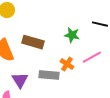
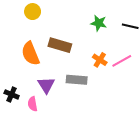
green star: (72, 35) -> (99, 23), moved
orange cross: (67, 64) -> (100, 60), moved

